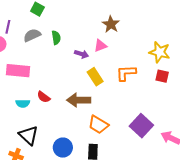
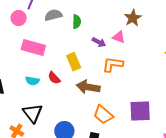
pink triangle: (100, 46) -> (119, 37), turned 32
orange L-shape: (126, 73) -> (113, 64), moved
yellow rectangle: (95, 77) -> (74, 62), moved
purple square: (141, 126) -> (140, 111), moved, turned 35

